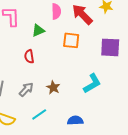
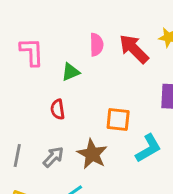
orange square: (71, 40) -> (118, 120), moved
brown star: (53, 87) -> (92, 154), size x1.5

